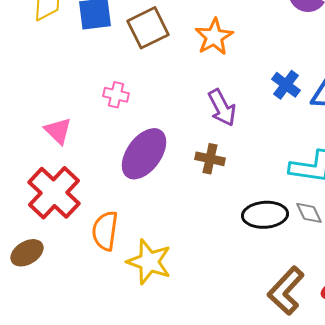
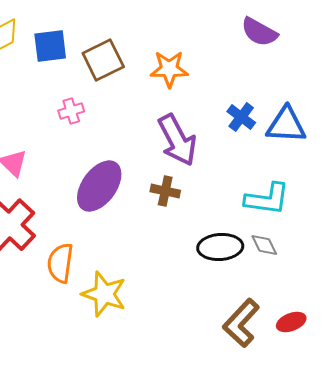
orange star: (214, 37) -> (169, 69), turned 30
pink cross: (116, 95) -> (71, 111), moved, turned -30
purple arrow: (222, 108) -> (177, 140), size x1.4

